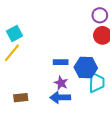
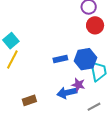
purple star: (61, 83) -> (78, 85), moved

